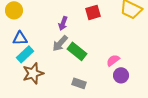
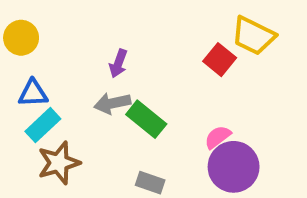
red square: (93, 12) -> (220, 60), moved, turned -35
gray arrow: (60, 43) -> (112, 103), turned 36
purple circle: (121, 75) -> (234, 167), size x1.6

